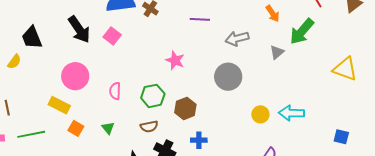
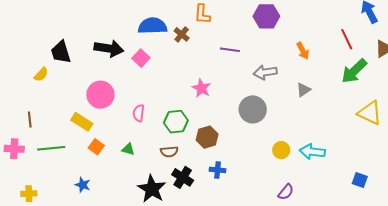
black arrow: (79, 29) -> (109, 48), turned -52
green arrow: (302, 31) -> (354, 71), moved
green triangle: (108, 128) -> (128, 149), turned -40

